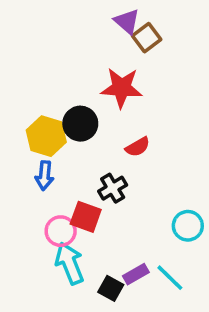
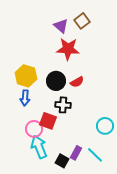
purple triangle: (127, 21) -> (61, 26), moved
black circle: (80, 124) -> (56, 81), moved
black cross: (113, 188) -> (63, 105), turned 35
purple rectangle: (136, 274) -> (76, 153), turned -32

